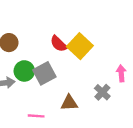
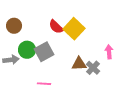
brown triangle: (69, 103) -> (79, 64), moved
pink line: (36, 116) -> (44, 84), moved

